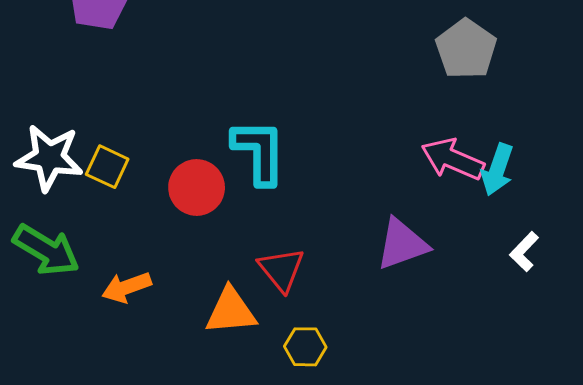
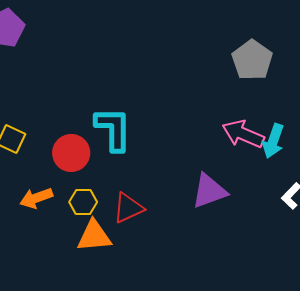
red triangle: (281, 269) -> (128, 208), turned 44
orange arrow: (127, 287) -> (36, 198), moved
yellow hexagon: (305, 347) -> (83, 202), moved

